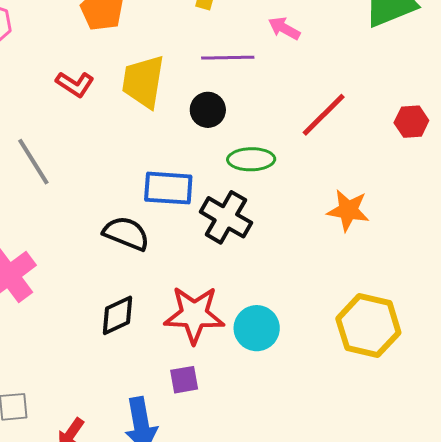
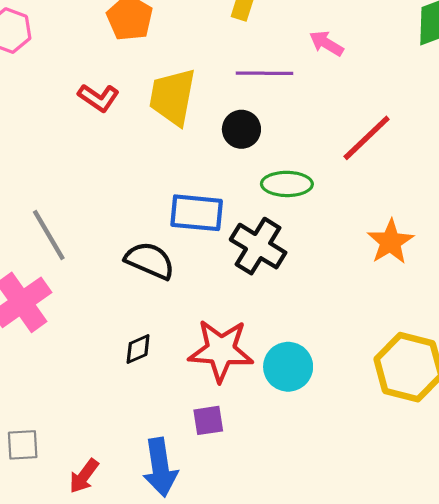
gray line: (33, 162) -> (49, 235), moved
orange star: (348, 210) -> (390, 242), turned 30
black diamond: (118, 315) -> (138, 349), size x0.7

